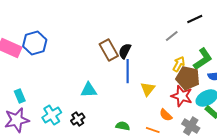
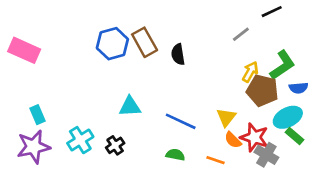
blue hexagon: (35, 43) -> (112, 44), moved
brown rectangle: (109, 50) -> (145, 42), moved
black semicircle: (125, 51) -> (178, 54), turned -35
blue line: (128, 71) -> (181, 121), moved, turned -65
yellow triangle: (148, 89) -> (226, 117), moved
red star: (182, 96) -> (254, 137), moved

